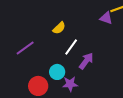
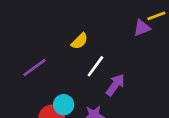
purple triangle: (106, 18) -> (142, 28), turned -40
cyan circle: (57, 72) -> (64, 105), moved

